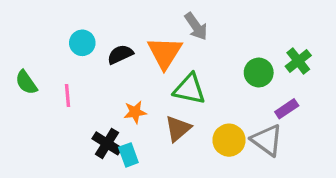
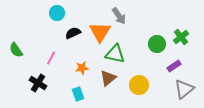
cyan circle: (82, 43) -> (57, 13), moved
pink line: (67, 96) -> (51, 58), moved, turned 32
gray triangle: (267, 140) -> (184, 89), moved, turned 45
black cross: (107, 143) -> (38, 83), moved

